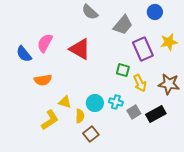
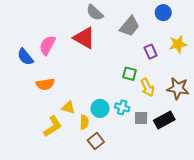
red triangle: (80, 49) -> (84, 38), moved
purple rectangle: (143, 49) -> (151, 52), size x0.6
gray square: (134, 112) -> (141, 118), turned 32

